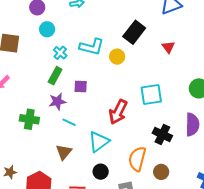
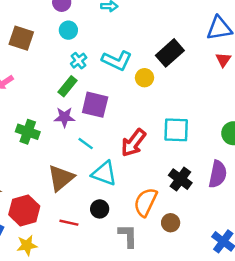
red triangle: (168, 47) -> (223, 60), moved
purple square: (81, 86) -> (95, 105), size x1.6
cyan line: (69, 122) -> (86, 144), moved
cyan triangle: (99, 142) -> (104, 173), turned 45
brown triangle: (64, 152) -> (61, 178), size x1.4

